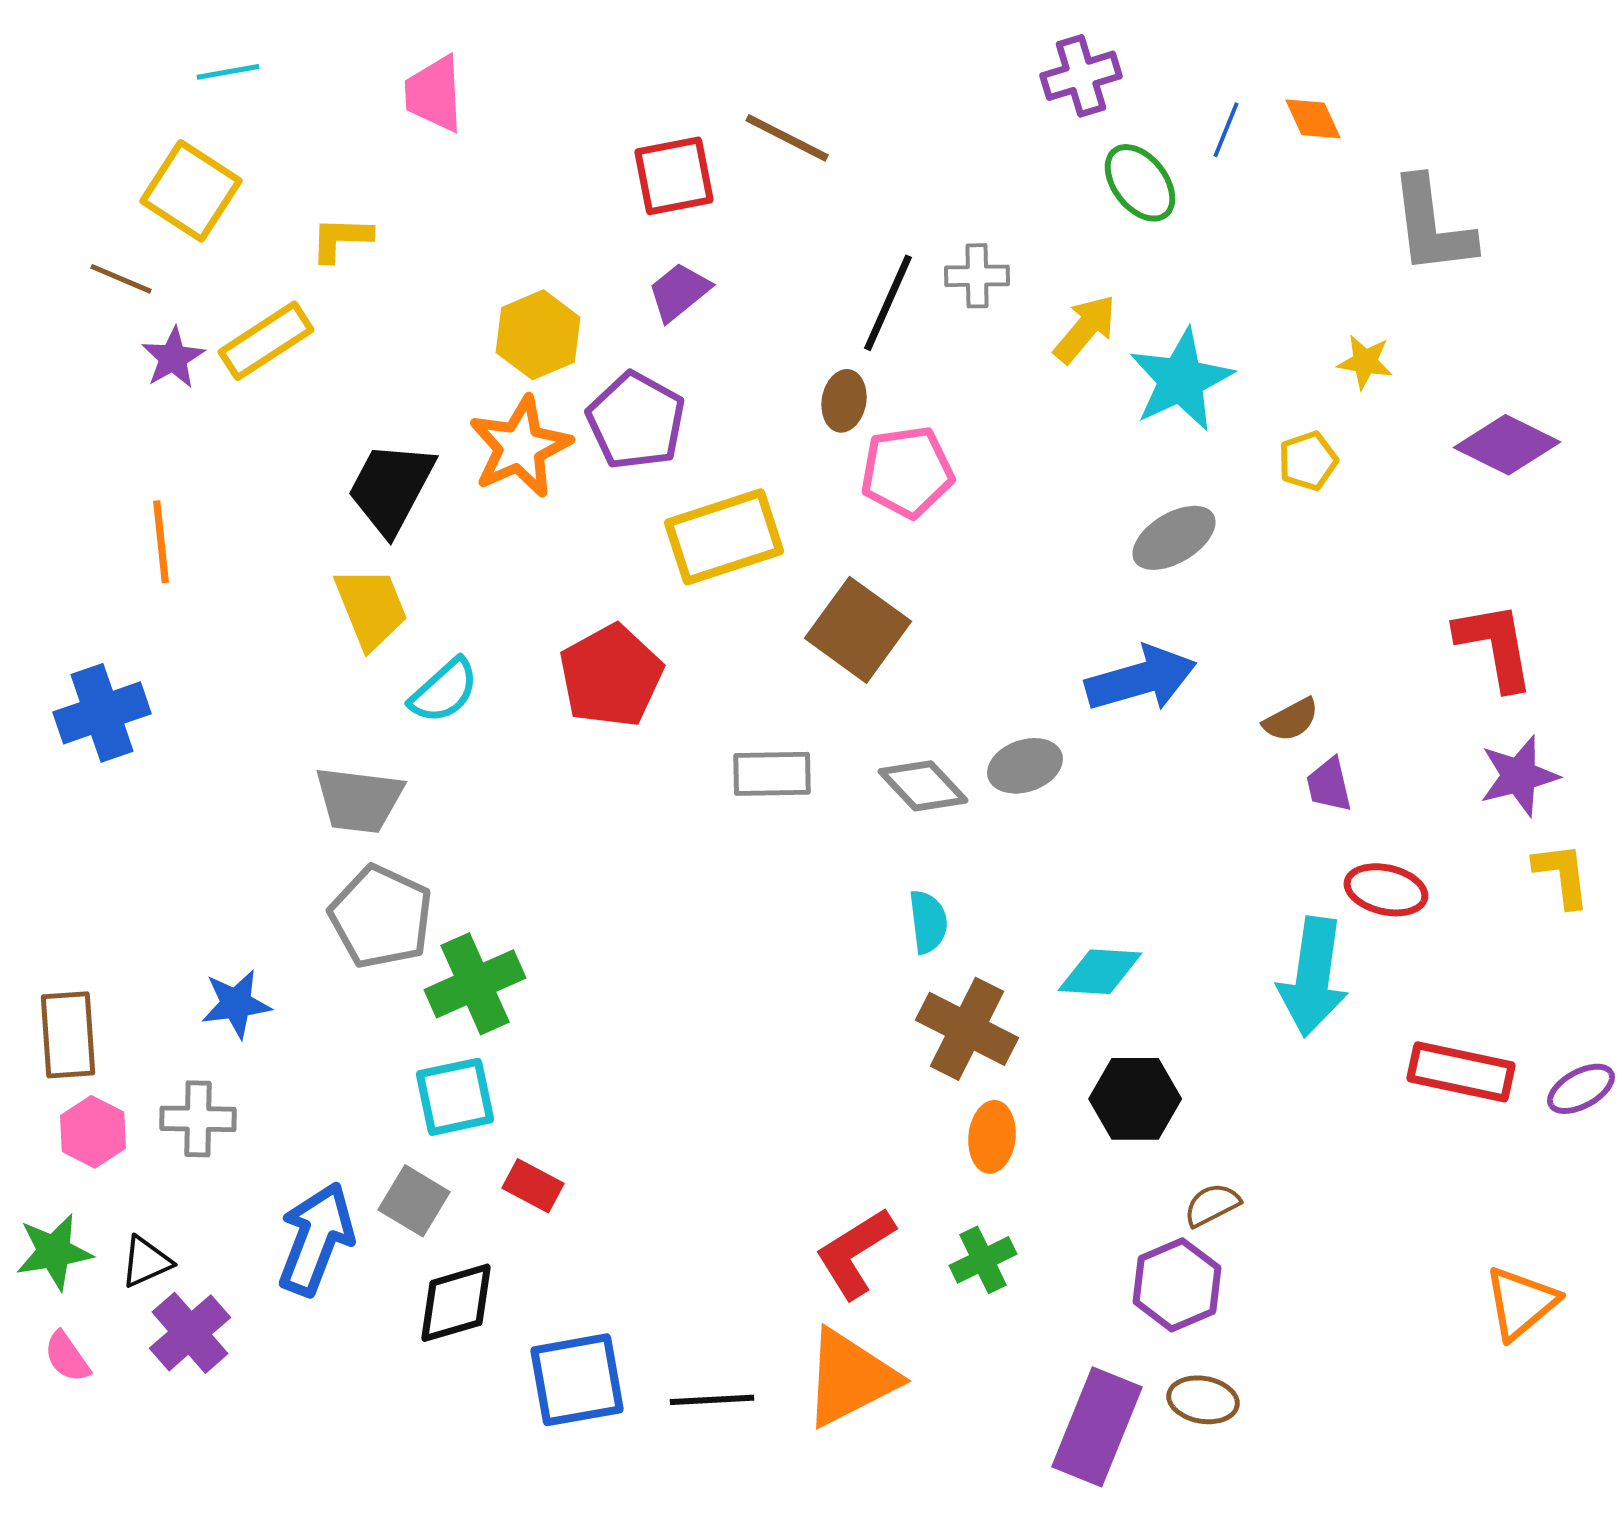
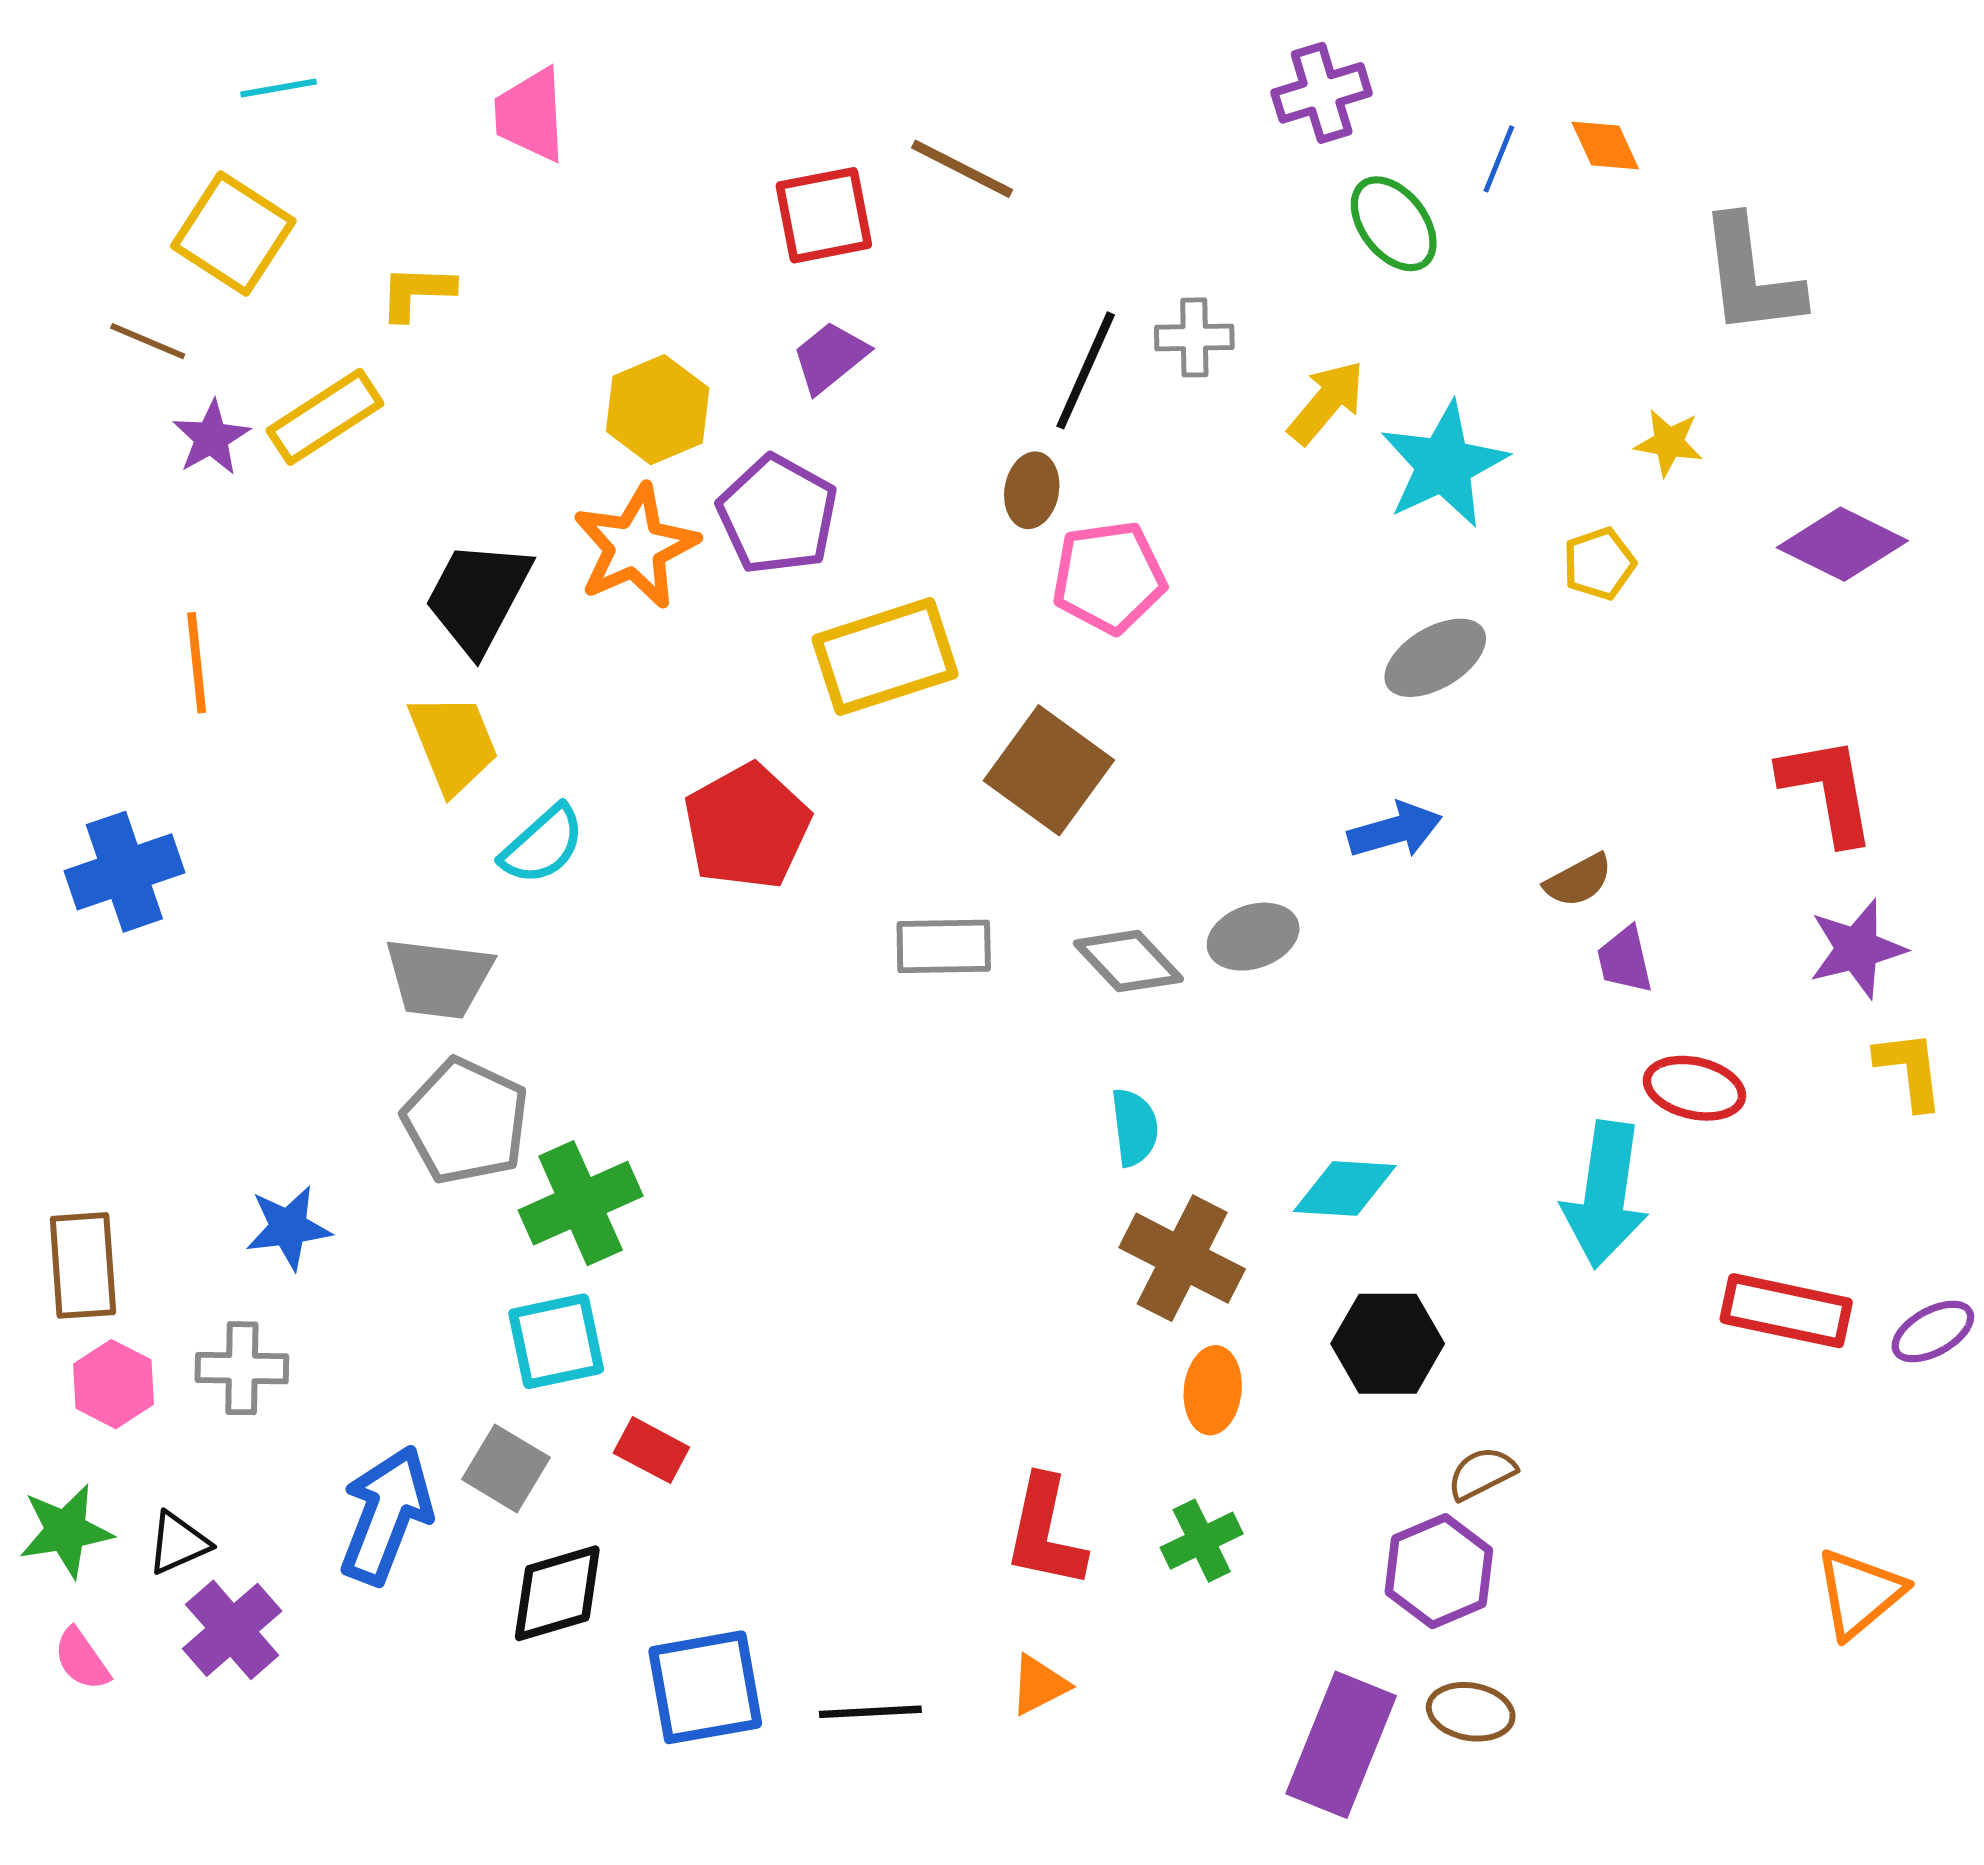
blue arrow: (1141, 679) -> (1395, 830), size x0.7
red L-shape: (855, 1253) -> (1045, 1532), turned -46
orange triangle: (850, 1378) -> (1039, 1685), size x0.5

